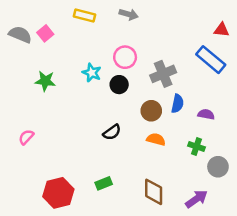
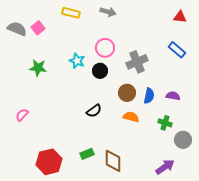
red triangle: (222, 30) -> (180, 17), moved
blue rectangle: (211, 60) -> (177, 50), size x0.7
blue semicircle: (177, 104) -> (149, 96), moved
brown diamond: (154, 192) -> (113, 161), moved

